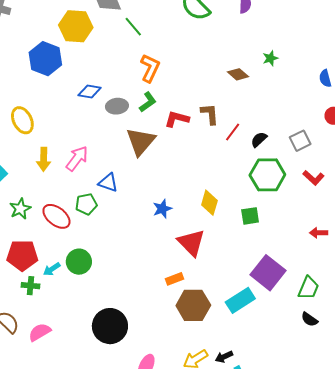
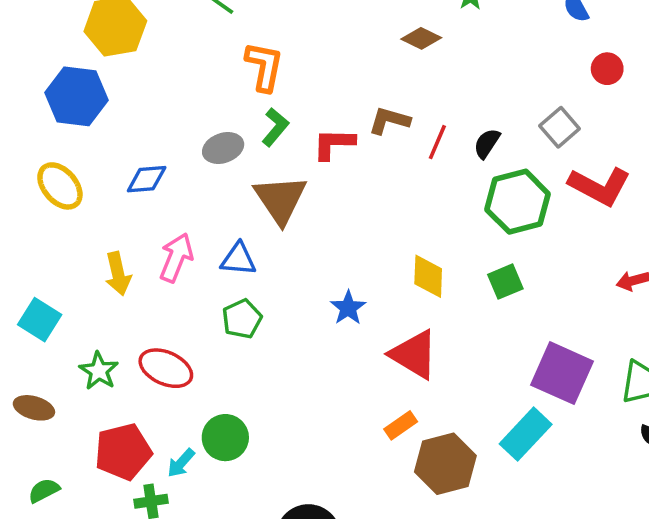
blue diamond: (90, 92) -> (147, 179), moved
brown L-shape: (210, 114) -> (389, 121), turned -55
yellow ellipse: (22, 120) -> (60, 186), moved
red L-shape: (313, 178) -> (600, 186), size x1.6
blue triangle: (108, 183) -> (238, 259), moved
green pentagon: (86, 204) -> (242, 319), moved

